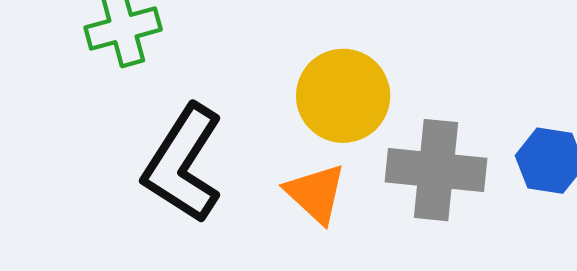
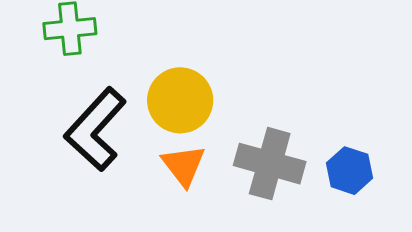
yellow circle: (343, 96) -> (180, 100), moved

